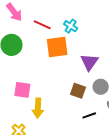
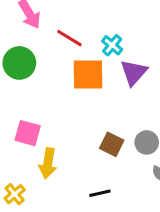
purple triangle: (89, 62) -> (134, 72), moved
black line: (89, 115) -> (100, 193), moved

